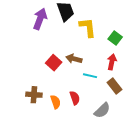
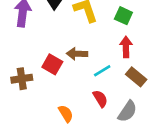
cyan line: (90, 76) -> (102, 71), turned -32
brown cross: (34, 95) -> (22, 79), moved
red semicircle: (75, 98) -> (100, 99), moved

